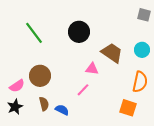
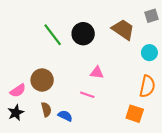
gray square: (144, 15) -> (152, 16), turned -32
green line: (34, 33) -> (53, 35), moved
brown trapezoid: (112, 53) -> (123, 29), moved
pink line: (83, 90) -> (87, 95), turned 64

